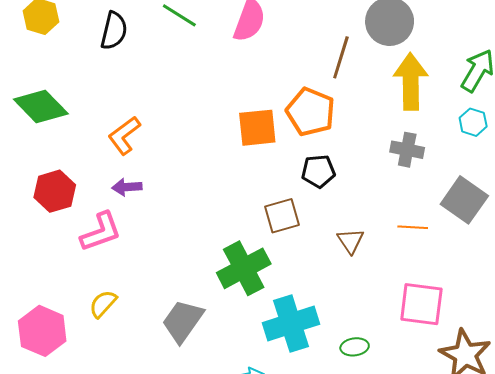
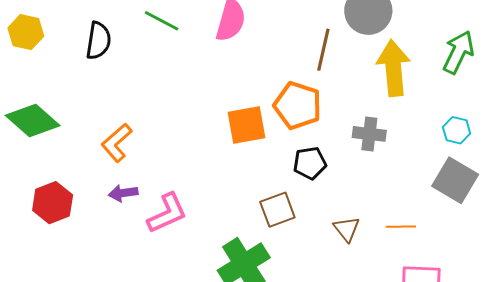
cyan hexagon: (473, 122) -> (457, 130), moved
gray cross: (407, 150) -> (369, 134), moved
orange line: (413, 227) -> (401, 227), moved
pink L-shape: (101, 232) -> (167, 213), moved

